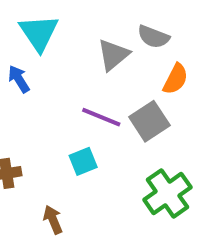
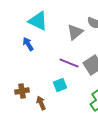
cyan triangle: (39, 33) -> (38, 21), turned -30
brown arrow: (53, 220) -> (41, 103), moved

